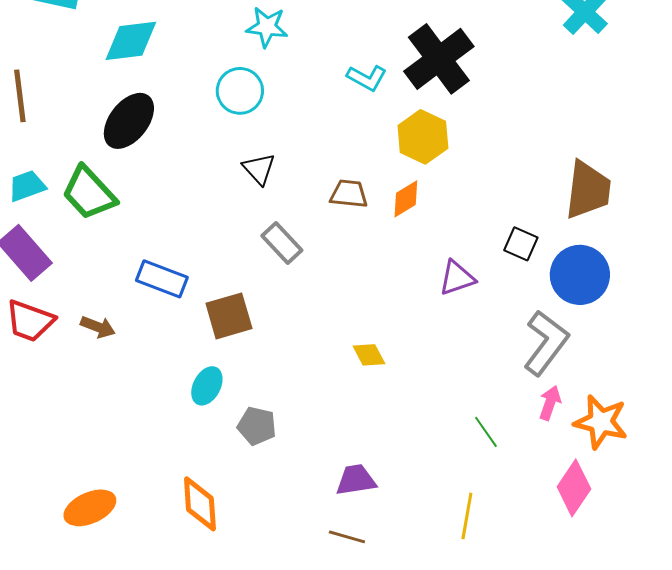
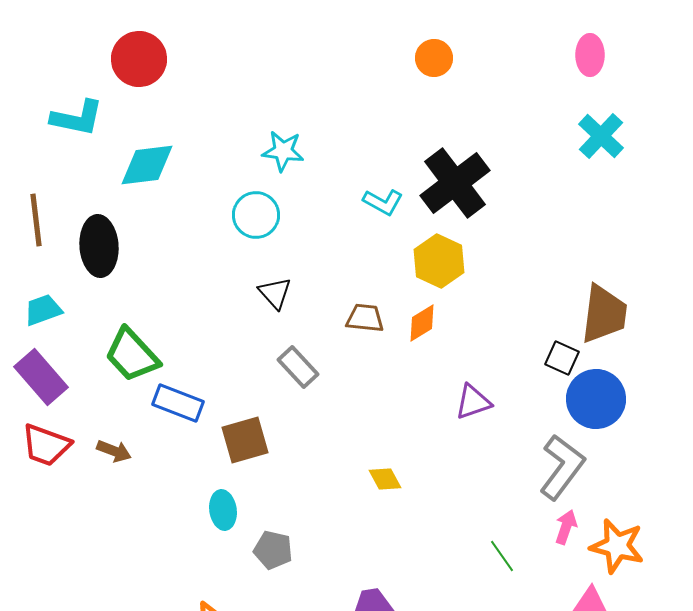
black ellipse: (129, 121) -> (99, 246), moved, turned -42
green trapezoid: (89, 193) -> (132, 355), moved
black square: (521, 244) -> (562, 358), moved
cyan ellipse: (207, 386) -> (223, 510), turned -36

